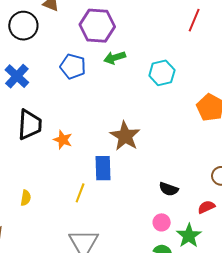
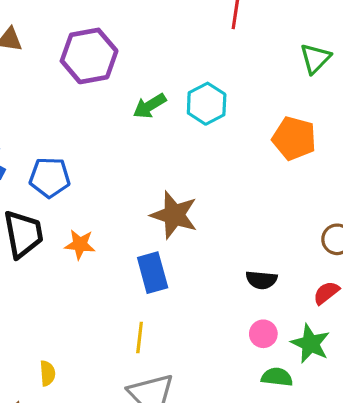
green arrow: (115, 58) -> (150, 106), moved
blue pentagon: (73, 66) -> (50, 177), moved
yellow line: (80, 193) -> (140, 338), moved
yellow semicircle: (26, 198) -> (48, 373), moved

